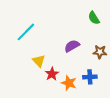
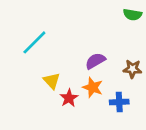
green semicircle: (94, 18) -> (132, 15), moved, turned -48
orange star: (69, 83) -> (93, 87), moved

